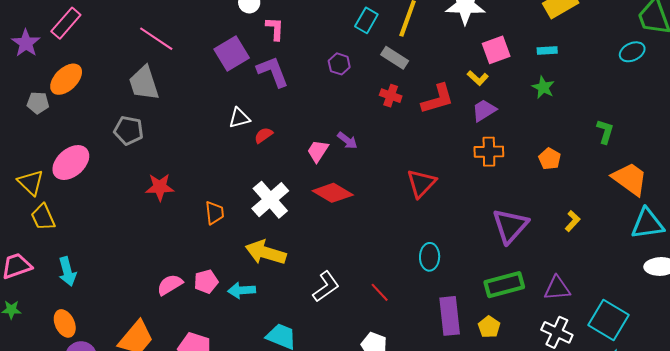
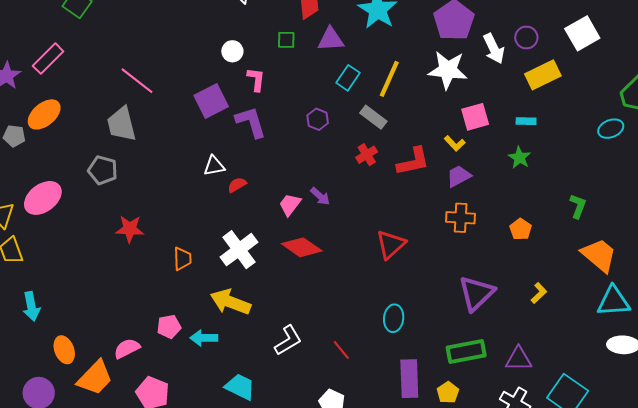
red cross: (391, 96) -> (367, 155), turned 35
pink semicircle: (170, 285) -> (127, 349), moved
orange ellipse: (65, 323) -> (64, 350), moved

